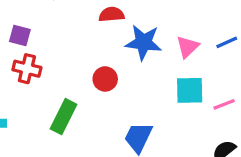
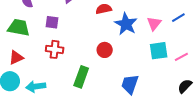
purple square: (20, 35) -> (52, 22), moved
blue star: (143, 42) -> (126, 24), turned 30

